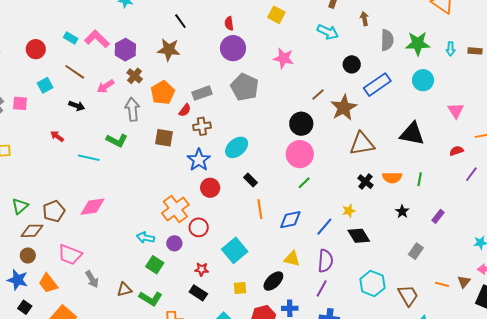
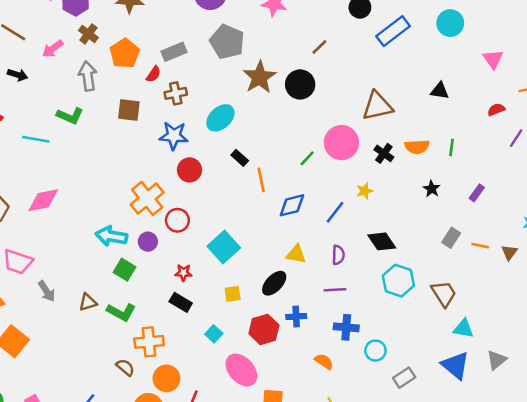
brown star: (344, 108) -> (260, 77), moved
black triangle: (412, 134) -> (440, 91), size x0.6
pink circle: (300, 154) -> (341, 143), moved
blue star: (199, 160) -> (174, 136), turned -30
orange line: (260, 209) -> (261, 180), moved
black diamond: (359, 236) -> (382, 241), moved
cyan arrow: (145, 238) -> (111, 236), size x1.4
purple semicircle: (325, 261) -> (338, 255), size x0.7
brown triangle: (464, 282) -> (509, 252), moved
orange line: (442, 284) -> (480, 246), moved
purple line: (322, 288) -> (335, 290), turned 60

